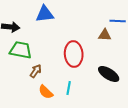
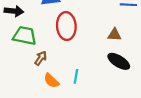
brown triangle: (105, 35) -> (114, 35), moved
red ellipse: (74, 54) -> (66, 26), moved

